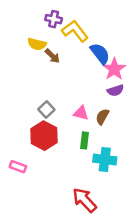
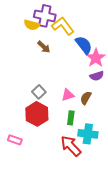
purple cross: (54, 19) -> (45, 16), size x1.5
yellow semicircle: (37, 44) -> (32, 25), moved
pink triangle: (81, 113) -> (68, 95), turned -32
red arrow: (85, 200) -> (71, 146), moved

